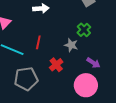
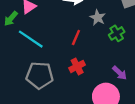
red line: (38, 42) -> (76, 37), moved
gray star: (71, 45) -> (98, 18), moved

